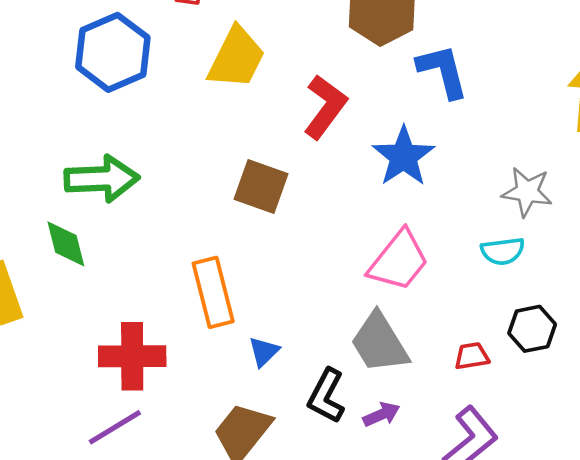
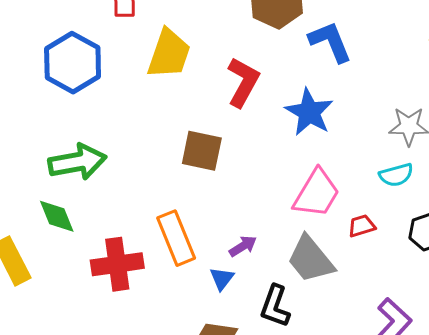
red cross: (132, 356) -> (117, 264), moved
red trapezoid: (472, 356) -> (362, 226), moved
purple arrow: (381, 414) -> (243, 246), moved

